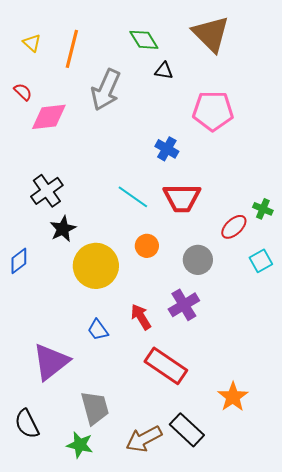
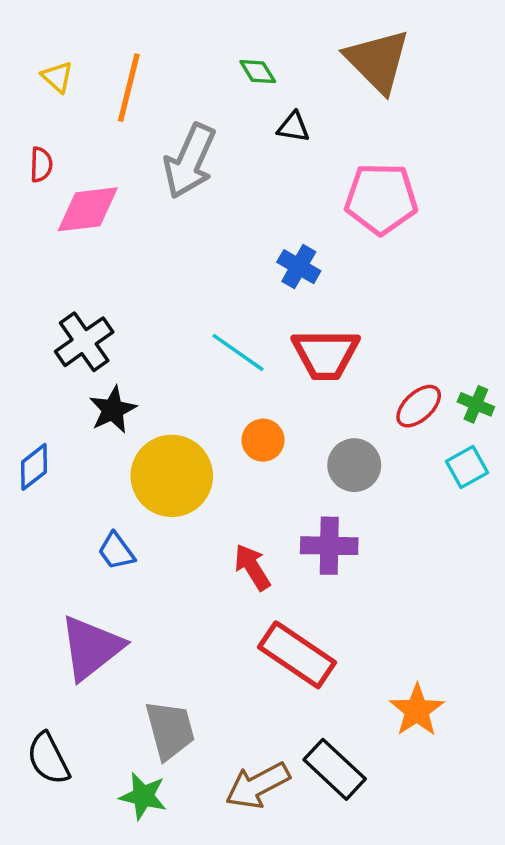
green diamond: (144, 40) -> (258, 72), size x0.7
red semicircle: (23, 92) -> (41, 165), turned 48
green cross: (263, 209) -> (476, 404), moved
purple cross: (184, 305) -> (329, 546), turned 32
blue trapezoid: (98, 330) -> (116, 551), moved

